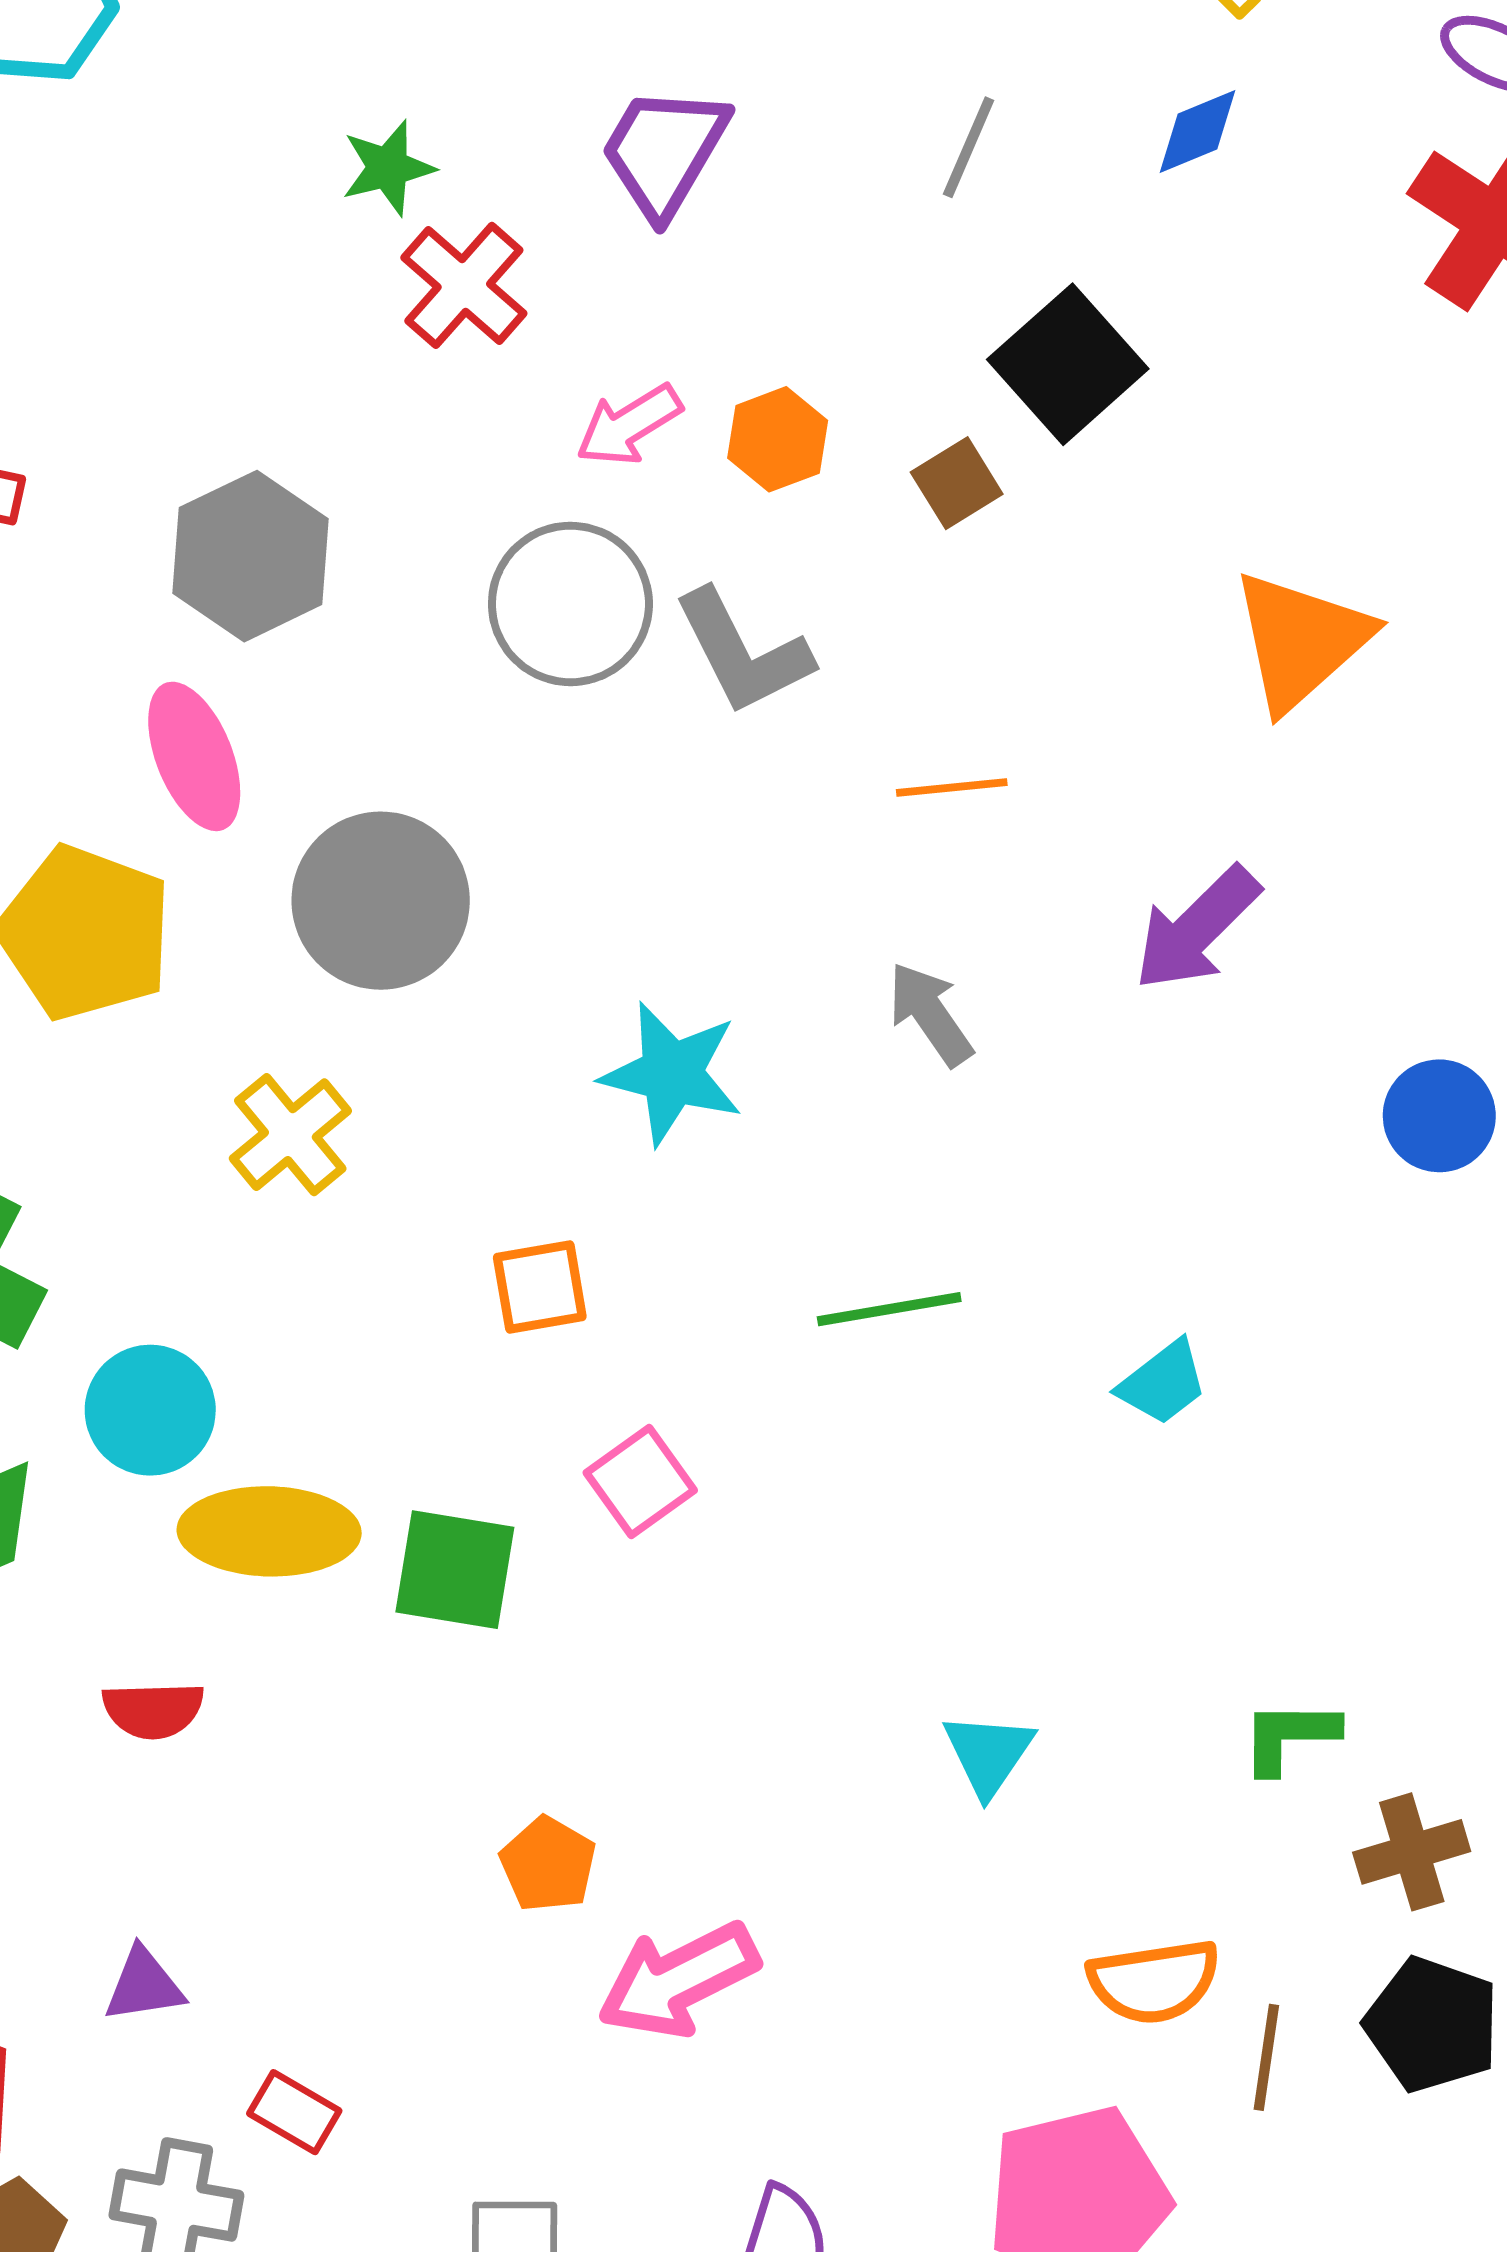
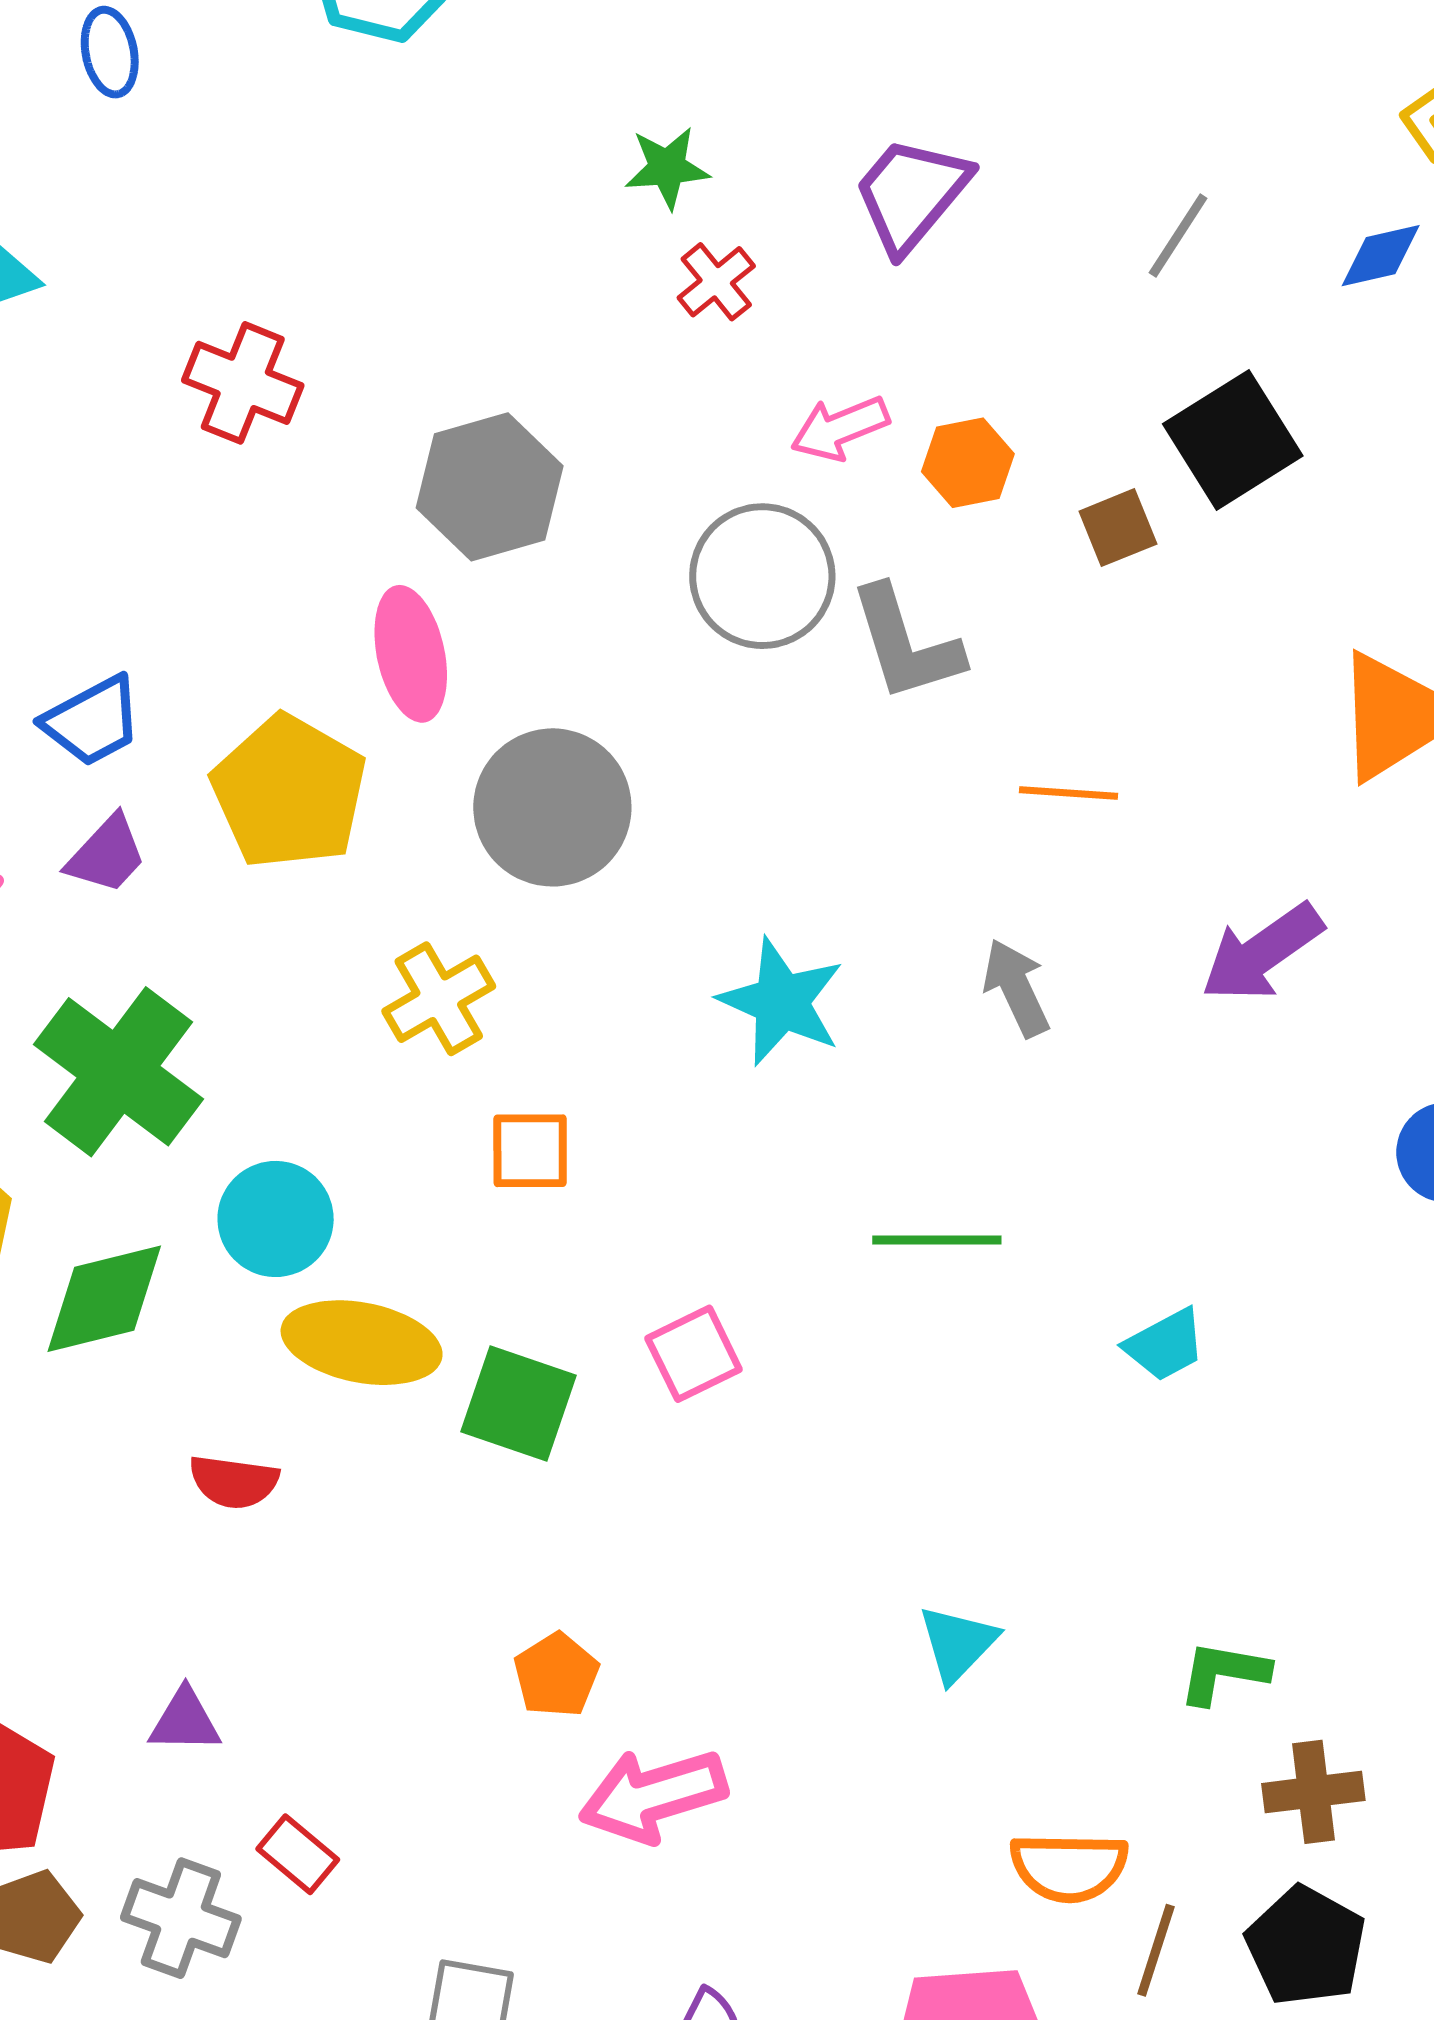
red cross: (464, 285) -> (716, 282), size x0.7
orange square: (540, 1287) -> (530, 1151), moved

